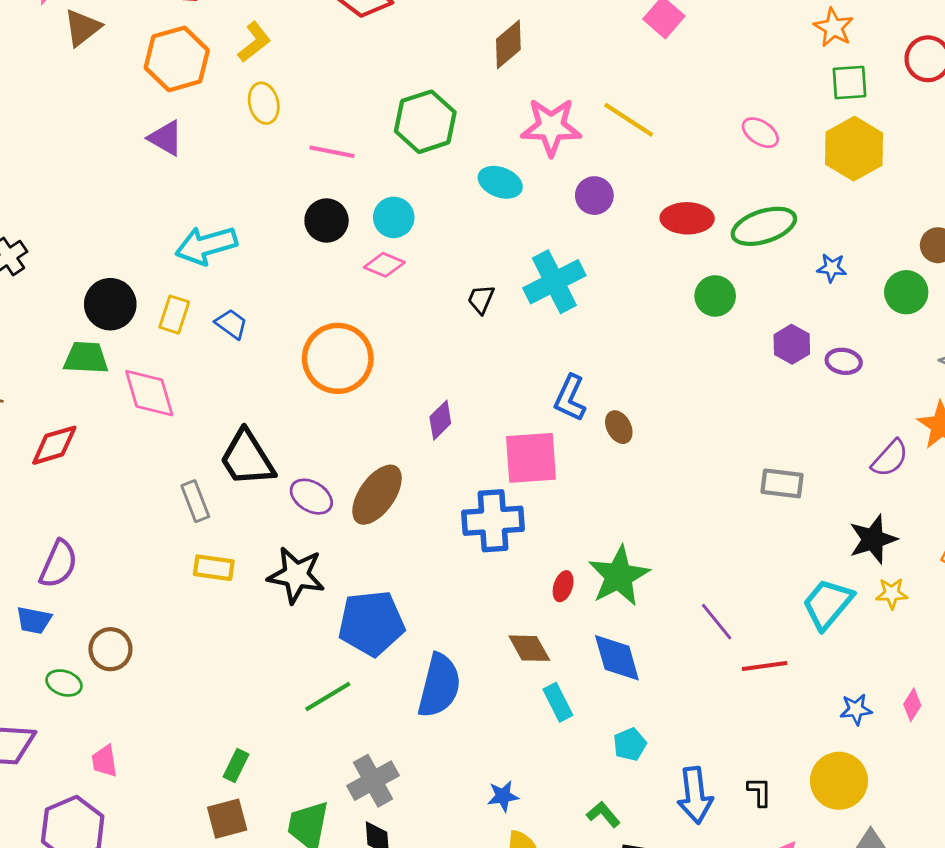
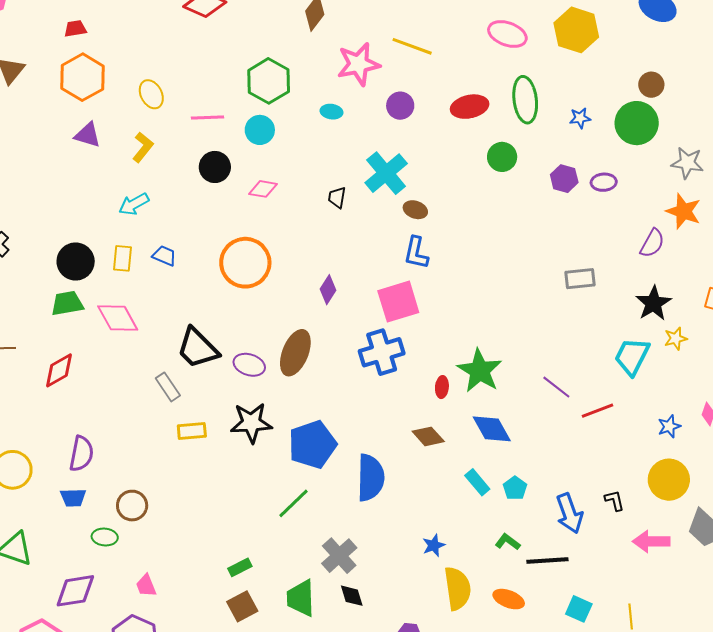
yellow L-shape: (254, 42) -> (143, 147), moved
pink ellipse: (760, 133) -> (507, 34), size x1.4
cyan ellipse: (500, 182) -> (331, 112), size x0.7
cyan circle: (394, 217) -> (260, 130), moved
green ellipse: (764, 226) -> (525, 100), turned -66
cyan arrow: (206, 245) -> (134, 204), size x0.7
green circle: (906, 292) -> (637, 123), size x1.4
brown ellipse: (619, 427) -> (415, 210), moved, turned -30
cyan rectangle: (558, 702) -> (477, 482), moved
green rectangle: (236, 766) -> (240, 567), turned 50

